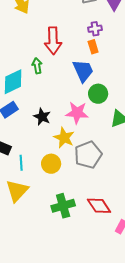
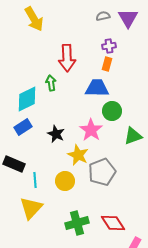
orange rectangle: (93, 47) -> (107, 64), turned 32
blue trapezoid: (83, 71) -> (97, 88), turned -65
pink star: (77, 113) -> (91, 130), turned 30

